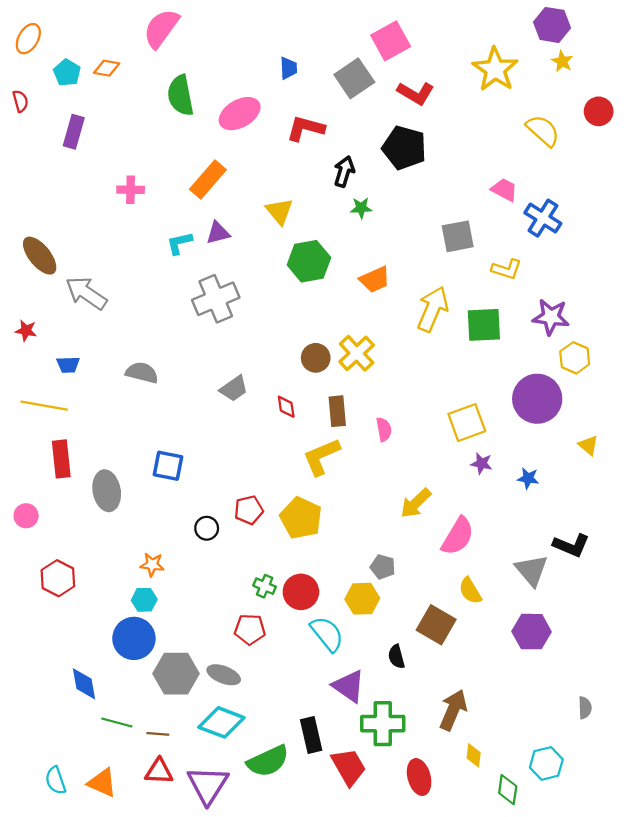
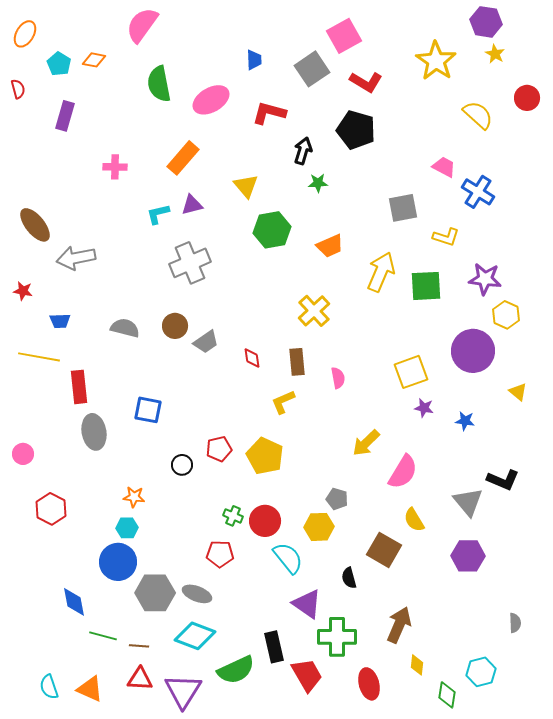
gray arrow: (86, 293) -> (76, 258), turned -45
brown circle: (316, 358) -> (175, 326), moved
yellow L-shape: (321, 457) -> (283, 402), size x0.7
red rectangle: (61, 459) -> (79, 387), moved

